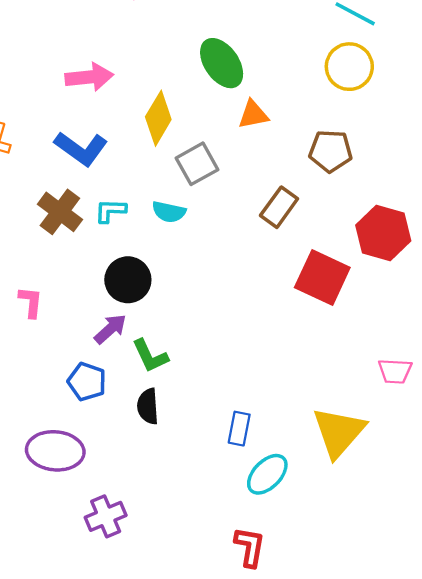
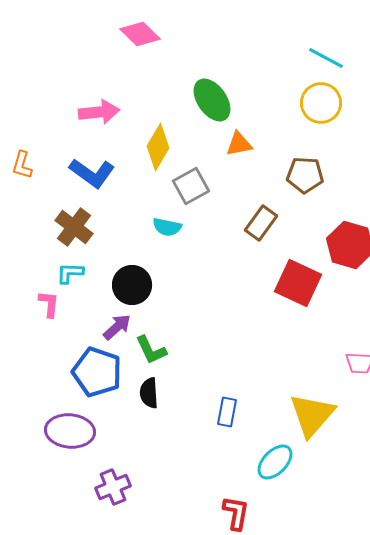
cyan L-shape: (110, 211) -> (70, 273), moved
blue pentagon: (87, 382) -> (97, 372), size x1.5
cyan ellipse: (267, 474) -> (275, 462), moved

